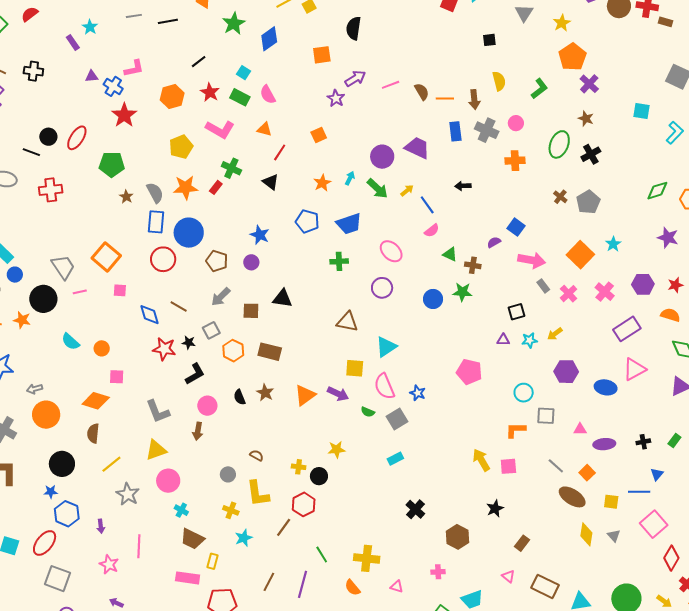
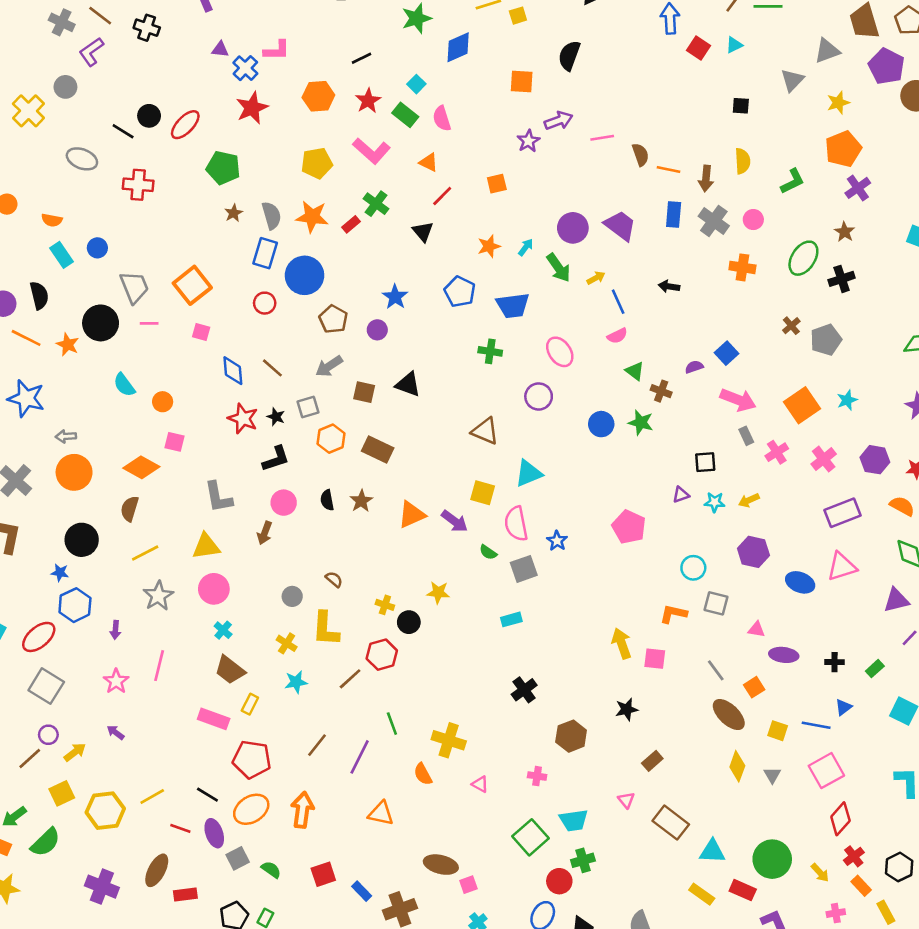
red circle: (163, 259) -> (265, 303), size x0.7
blue circle: (15, 275) -> (97, 248), moved
purple triangle: (503, 340) -> (681, 495), turned -32

